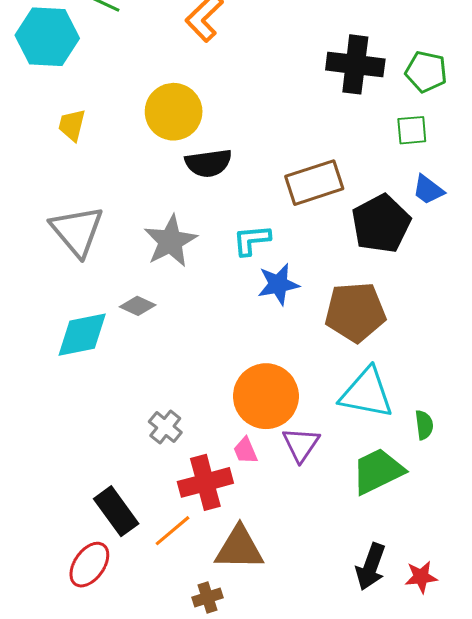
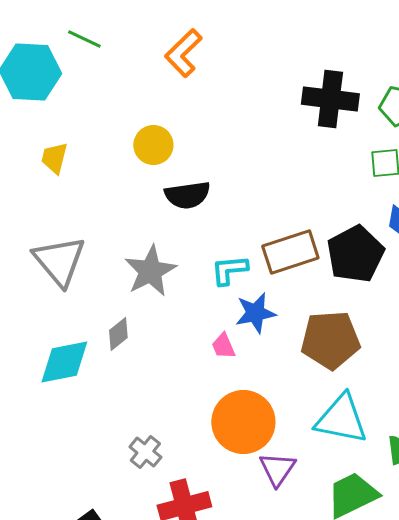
yellow circle: (174, 112) -> (153, 145), size x0.7
brown rectangle: (314, 183) -> (290, 252), moved
gray diamond: (138, 306) -> (118, 334), turned -64
pink trapezoid: (245, 451) -> (223, 346), moved

